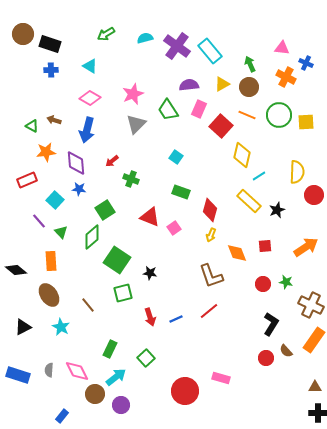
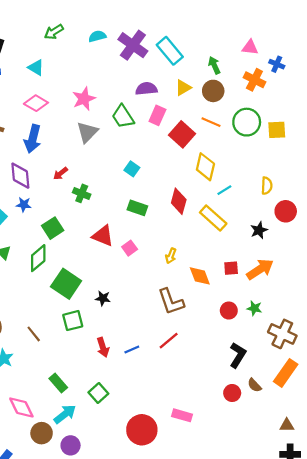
yellow semicircle: (297, 172) -> (267, 186), size x0.7
red diamond: (210, 210) -> (179, 201), moved
black star: (277, 210) -> (259, 230), moved
orange arrow: (306, 247) -> (260, 269), moved
green rectangle: (110, 349) -> (58, 383), turned -66

